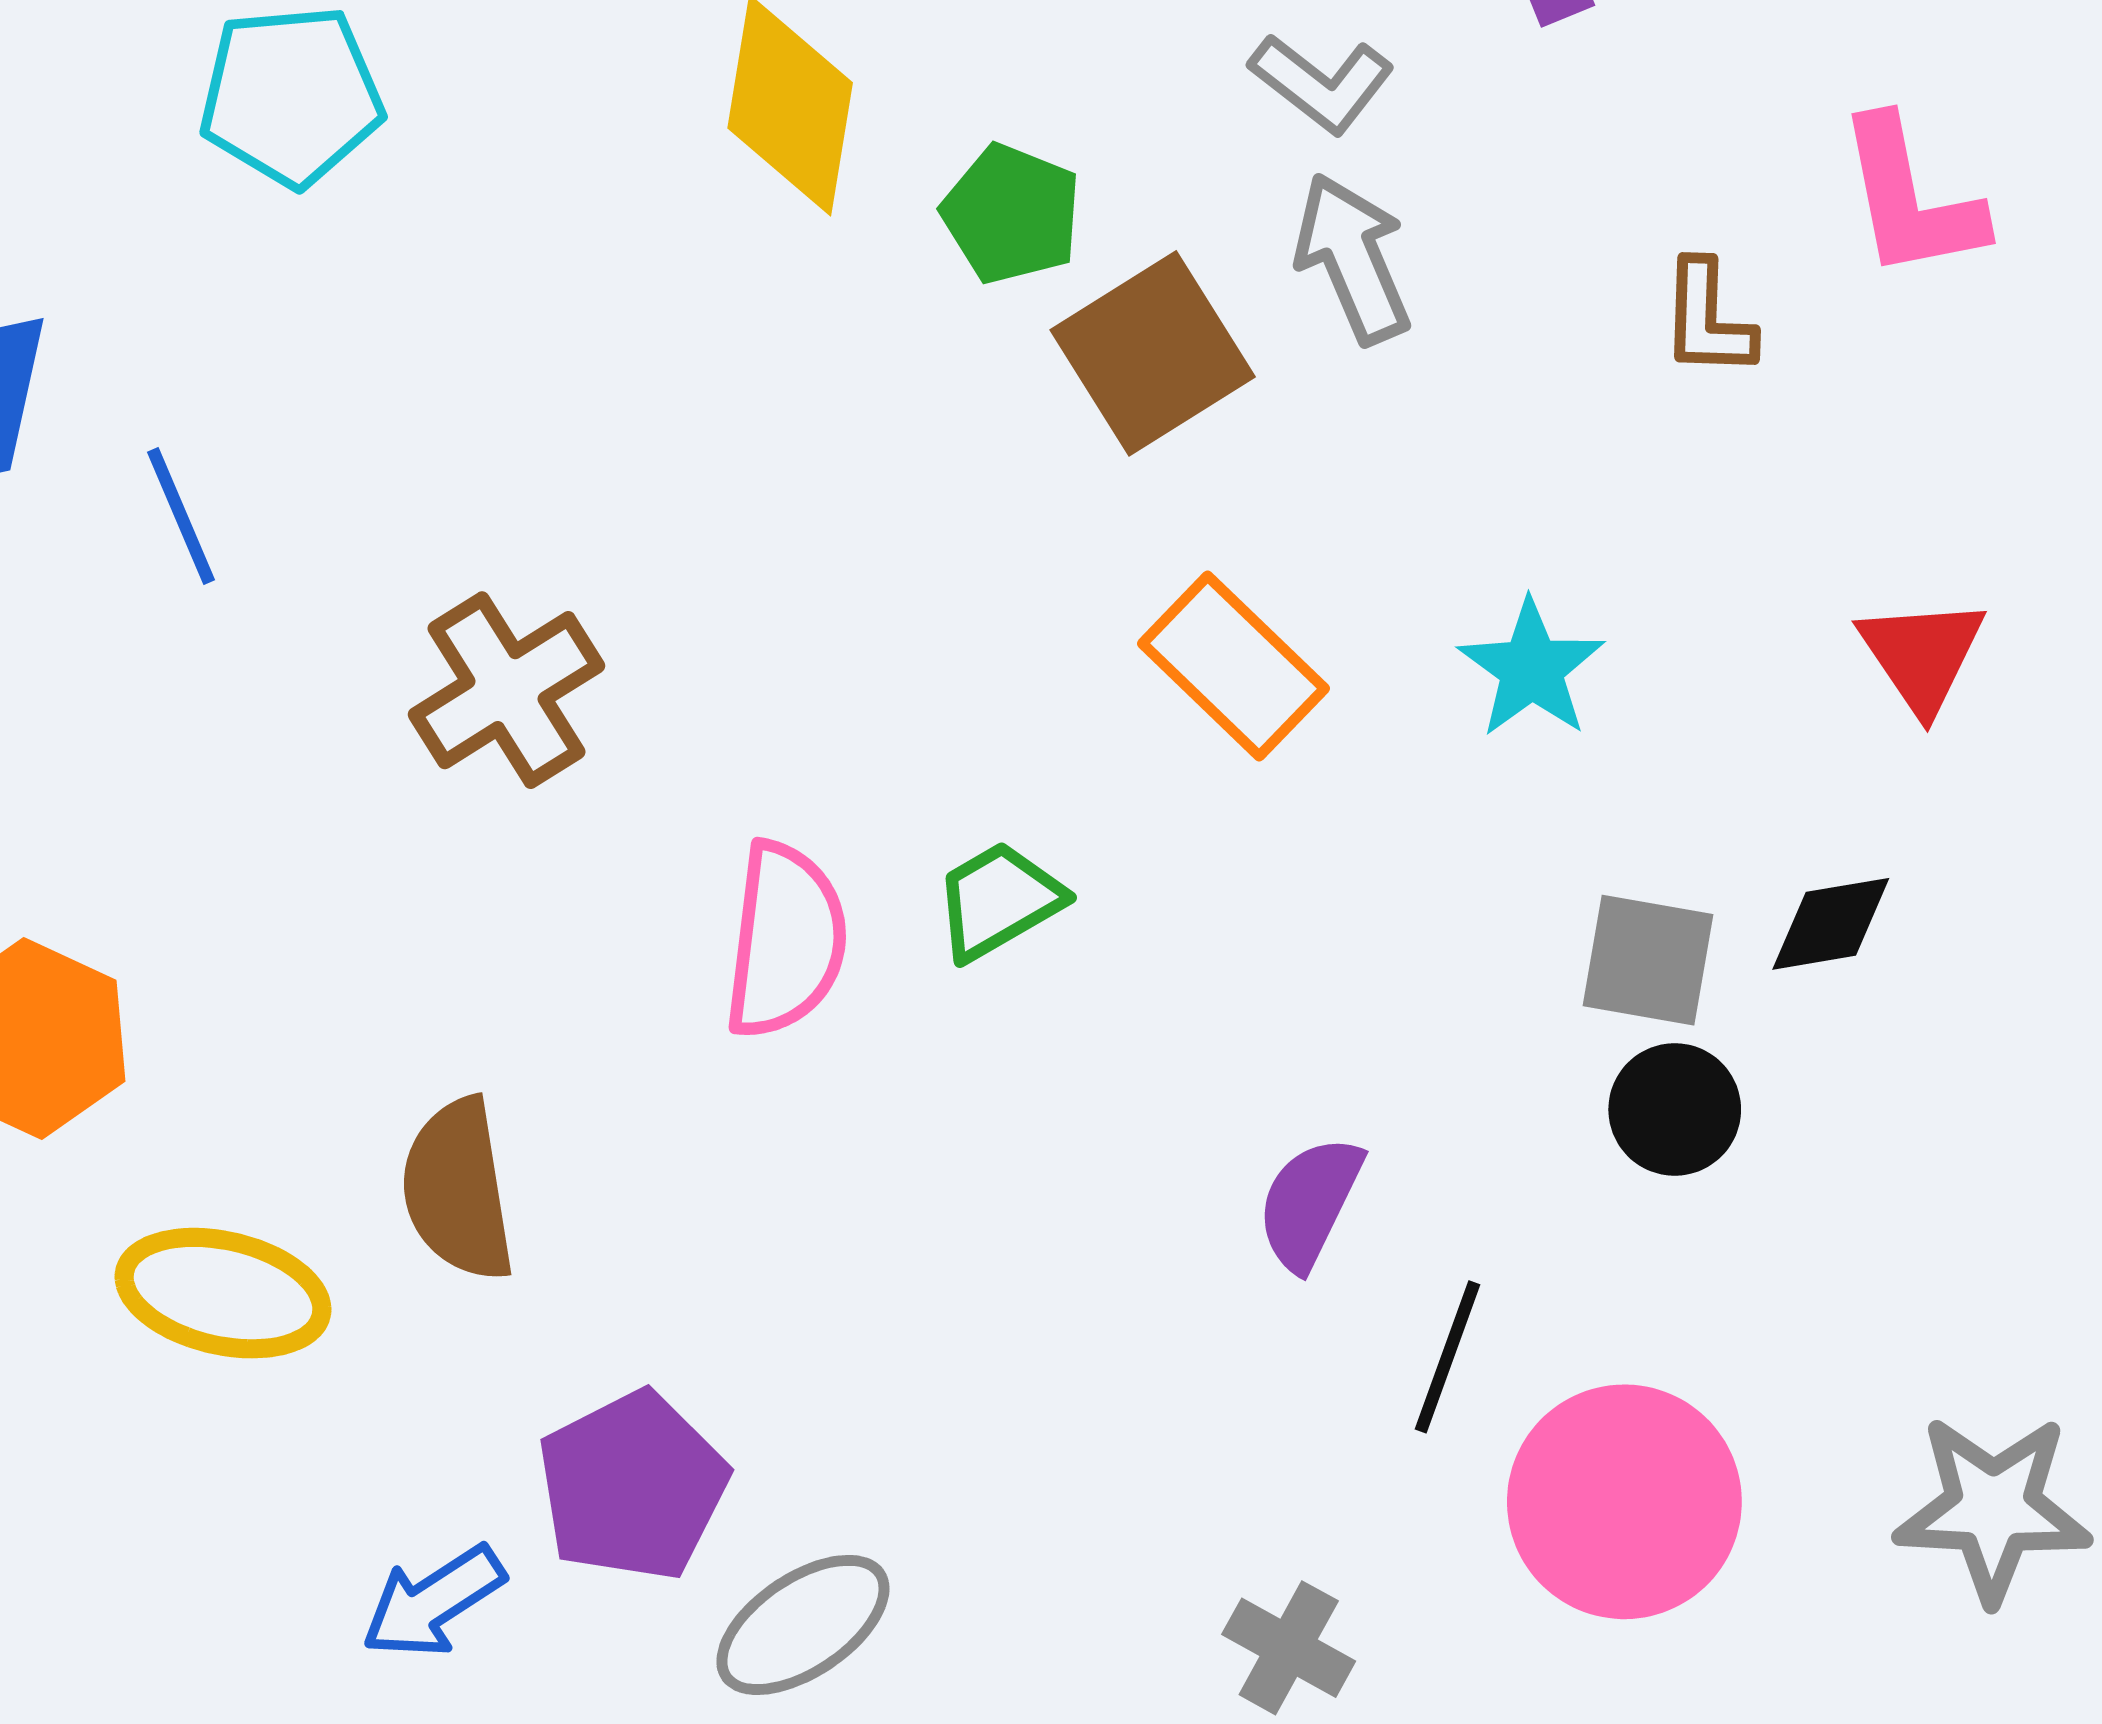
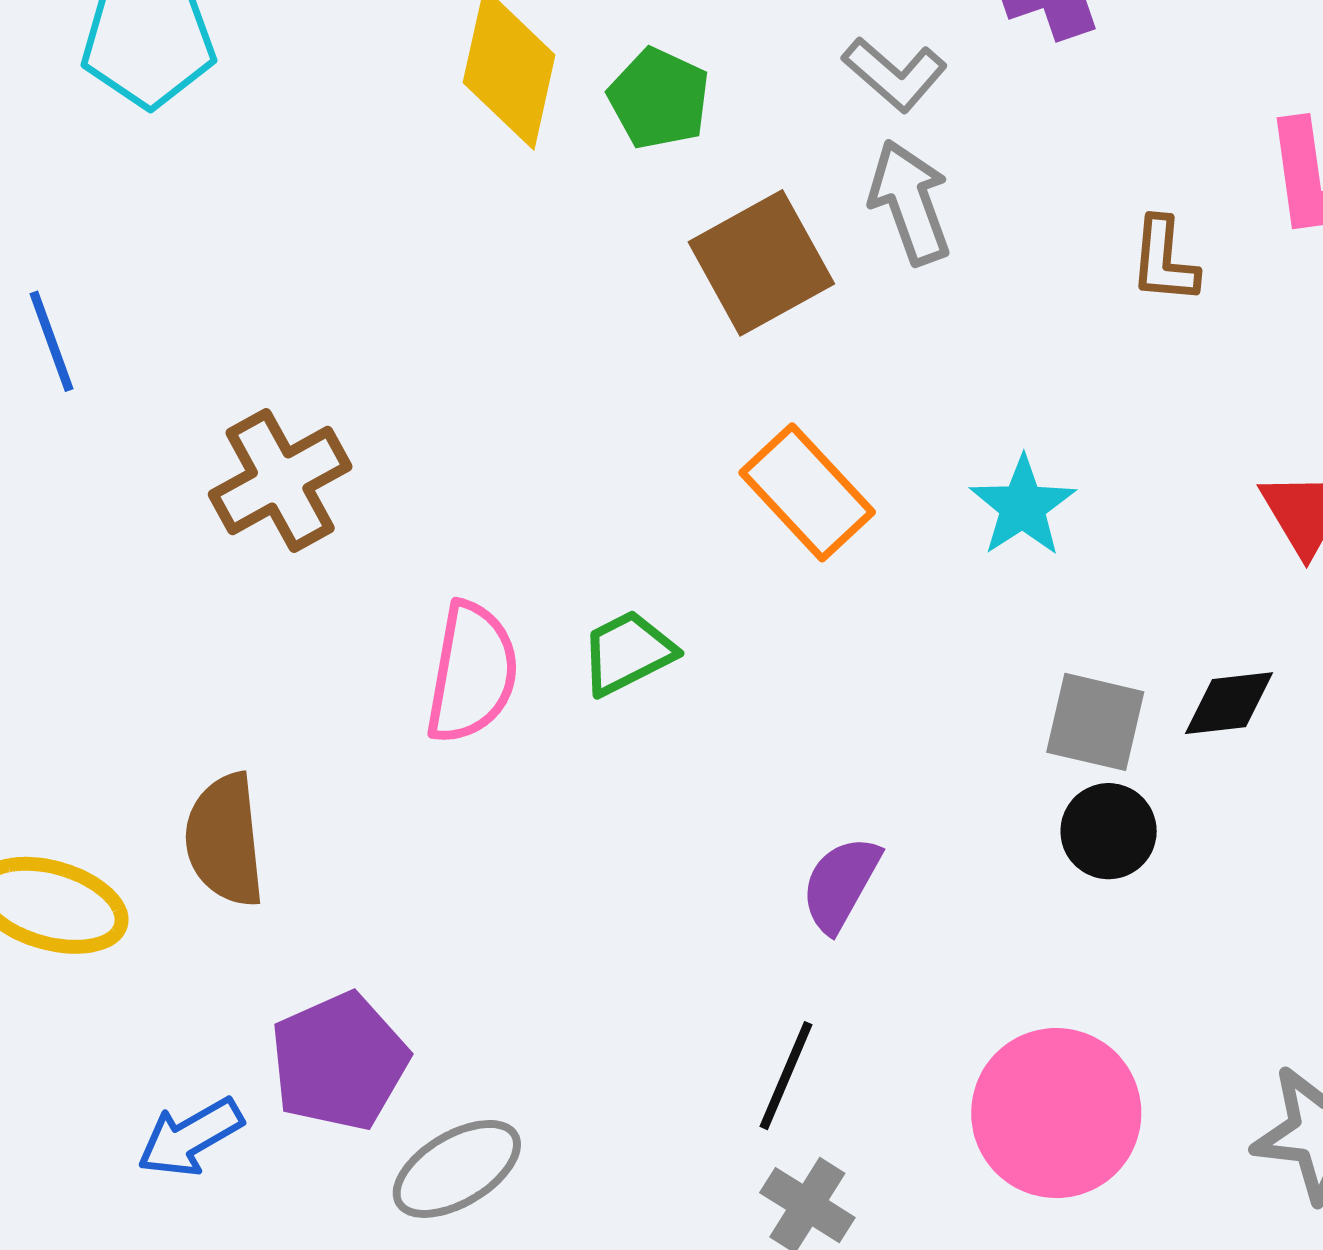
green pentagon: (1011, 214) -> (659, 99), moved
black line: (1447, 1357) -> (786, 1076), moved

